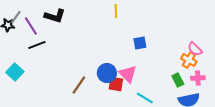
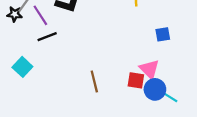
blue circle: (107, 73) -> (155, 89), moved
brown line: (79, 85) -> (94, 82), turned -48

